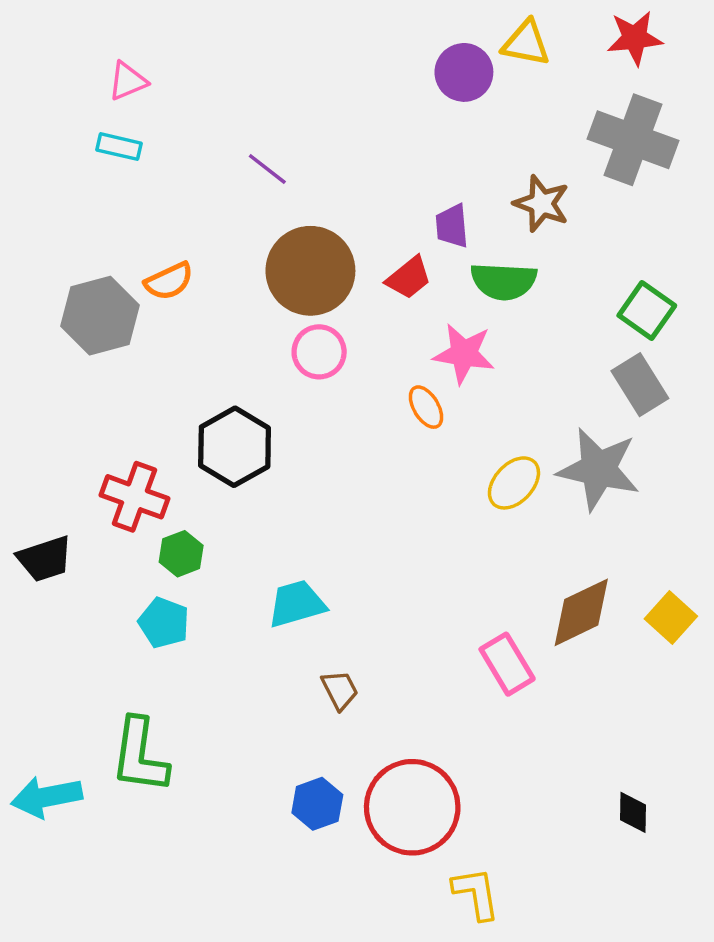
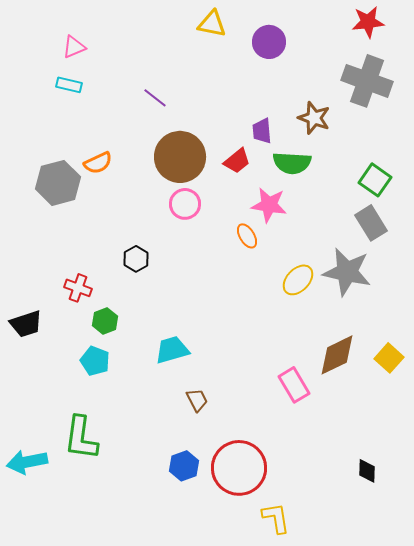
yellow triangle: (526, 43) -> (212, 24), moved
black hexagon: (235, 447) -> (136, 259), size x0.6
red cross: (134, 497) -> (78, 288), size x0.7

